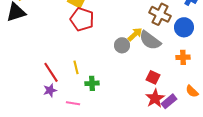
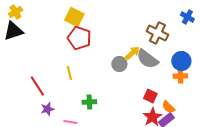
blue circle: (184, 27) -> (181, 61), moved
yellow line: (76, 67) -> (69, 73), moved
red line: (51, 72) -> (37, 86), moved
orange semicircle: (192, 91) -> (168, 107), moved

